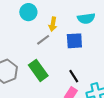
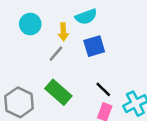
cyan semicircle: (86, 18) -> (86, 17), moved

